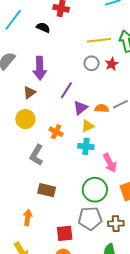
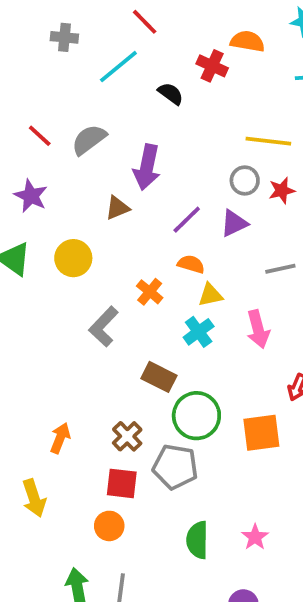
purple triangle: (80, 108) -> (234, 223), moved
orange semicircle: (102, 108) -> (191, 264), moved
yellow circle: (25, 119) -> (73, 258), moved
cyan cross: (86, 146) -> (199, 332), turned 35
pink arrow: (110, 163) -> (258, 329), moved
brown rectangle: (47, 190) -> (159, 377), moved
brown cross: (116, 224) -> (127, 436), moved, turned 35

